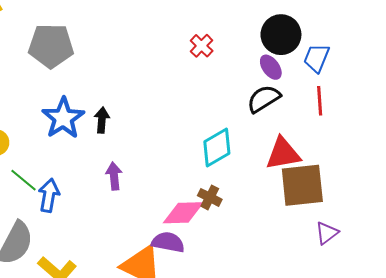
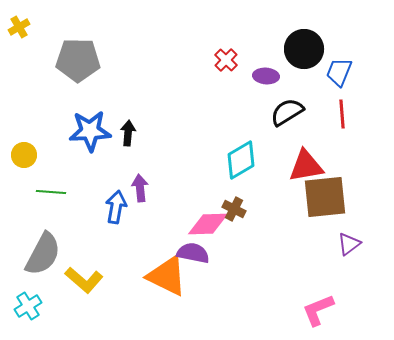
purple ellipse: (271, 67) -> (266, 76), moved, turned -50
blue star: (63, 118) -> (90, 131), turned 30
green line: (23, 180) -> (51, 192), turned -36
blue arrow: (49, 195) -> (116, 207), moved

